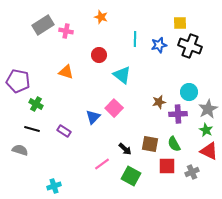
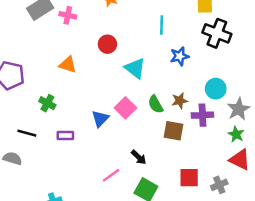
cyan line: (135, 39) -> (162, 25), moved
blue star: (159, 45) -> (180, 56), moved
green cross: (36, 104) -> (47, 103), moved
purple rectangle: (64, 131) -> (65, 136), turned -32
brown square: (150, 144) -> (174, 131), moved
green semicircle: (174, 144) -> (156, 104), moved

